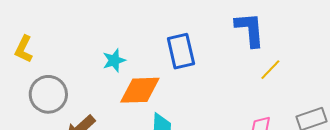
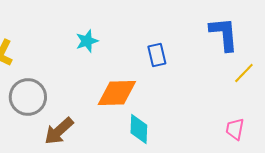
blue rectangle: (181, 51) -> (157, 55), size x0.7
cyan star: (114, 60) -> (87, 41), moved

